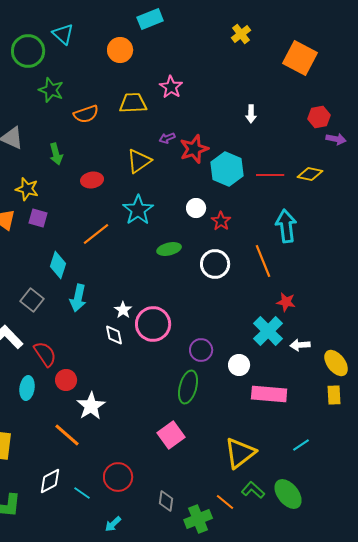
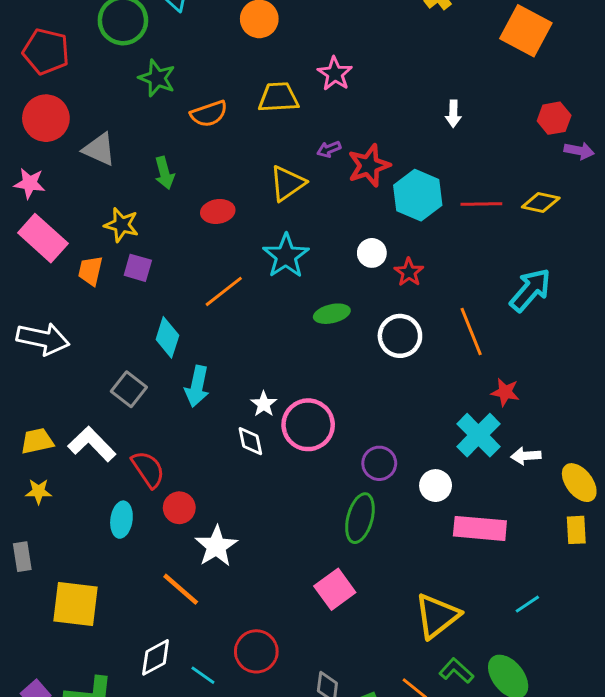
cyan arrow: (286, 226) -> (530, 290), moved, turned 48

